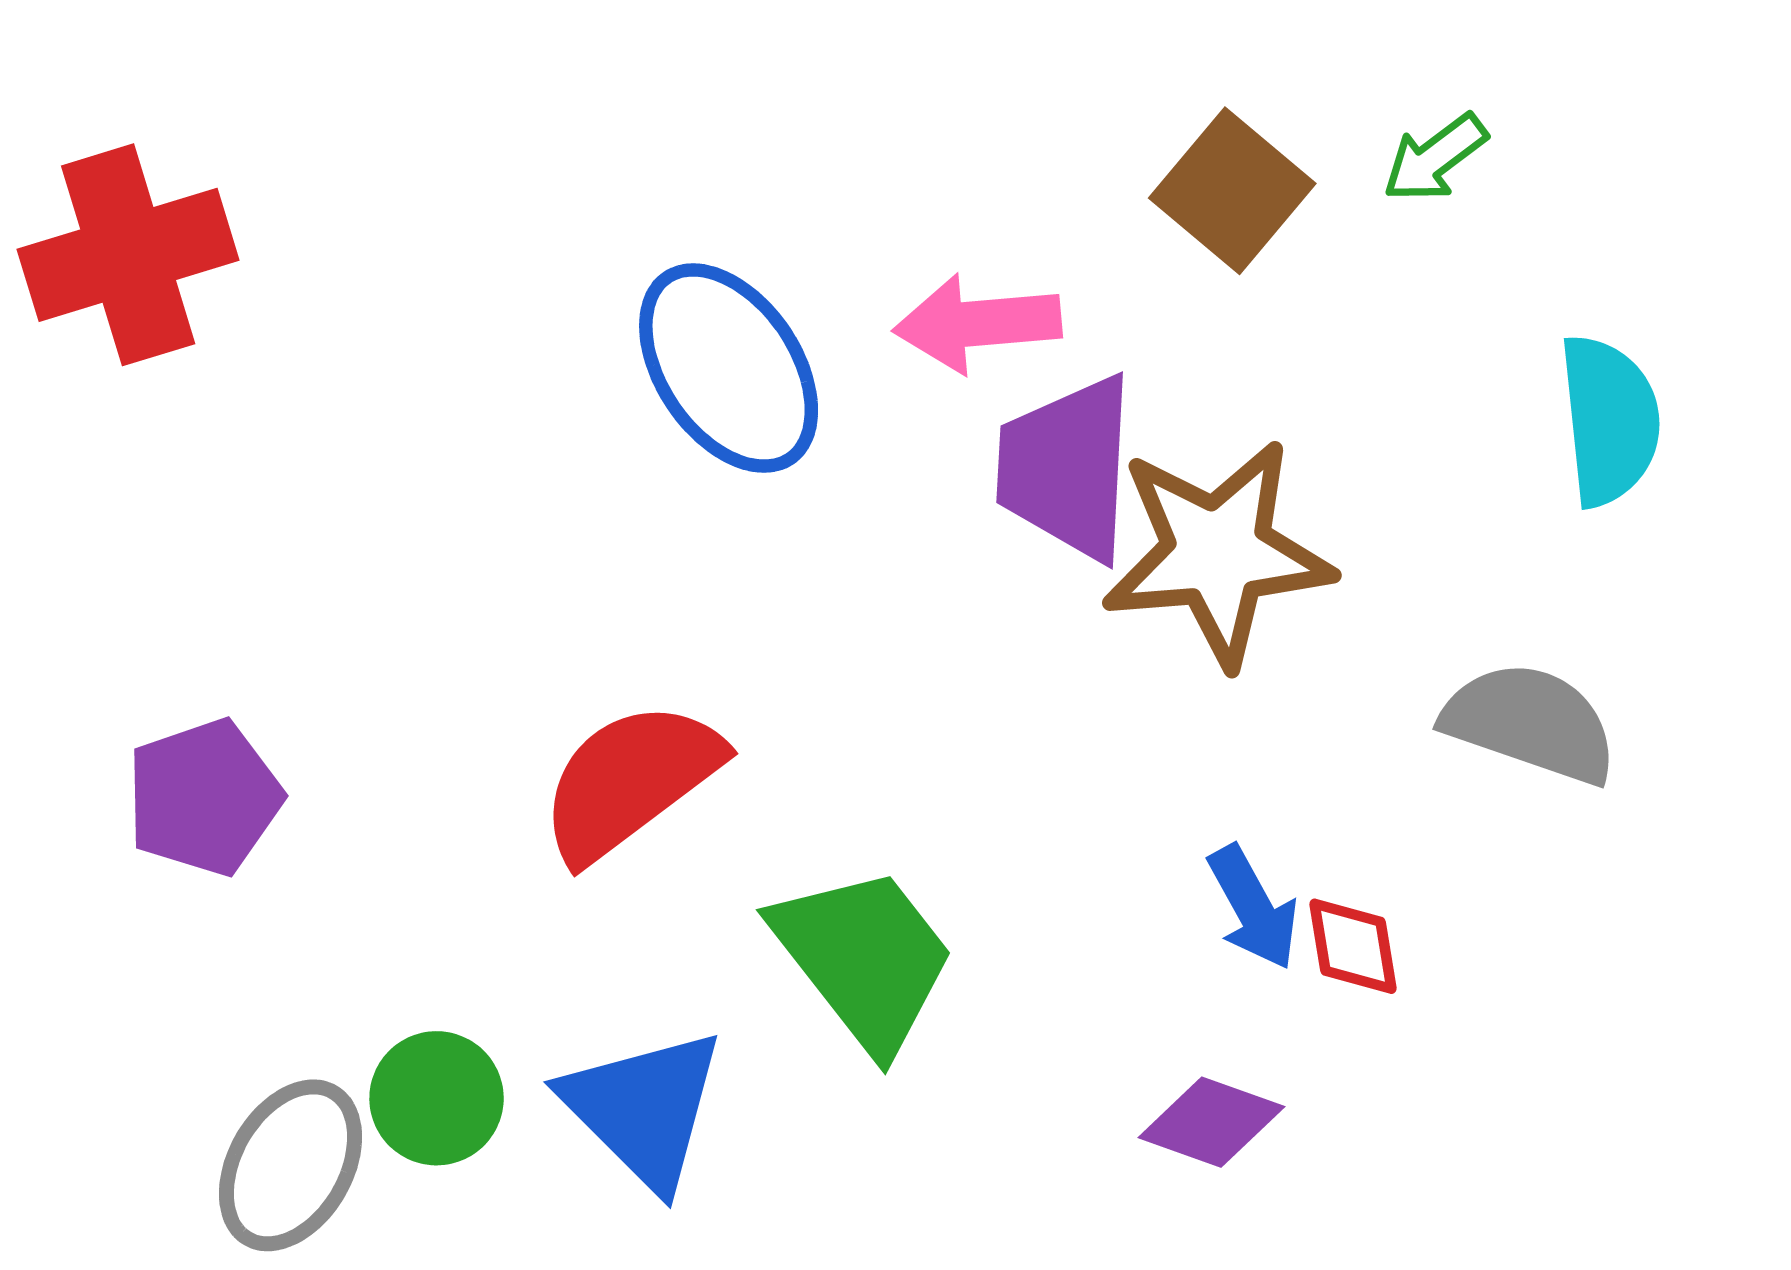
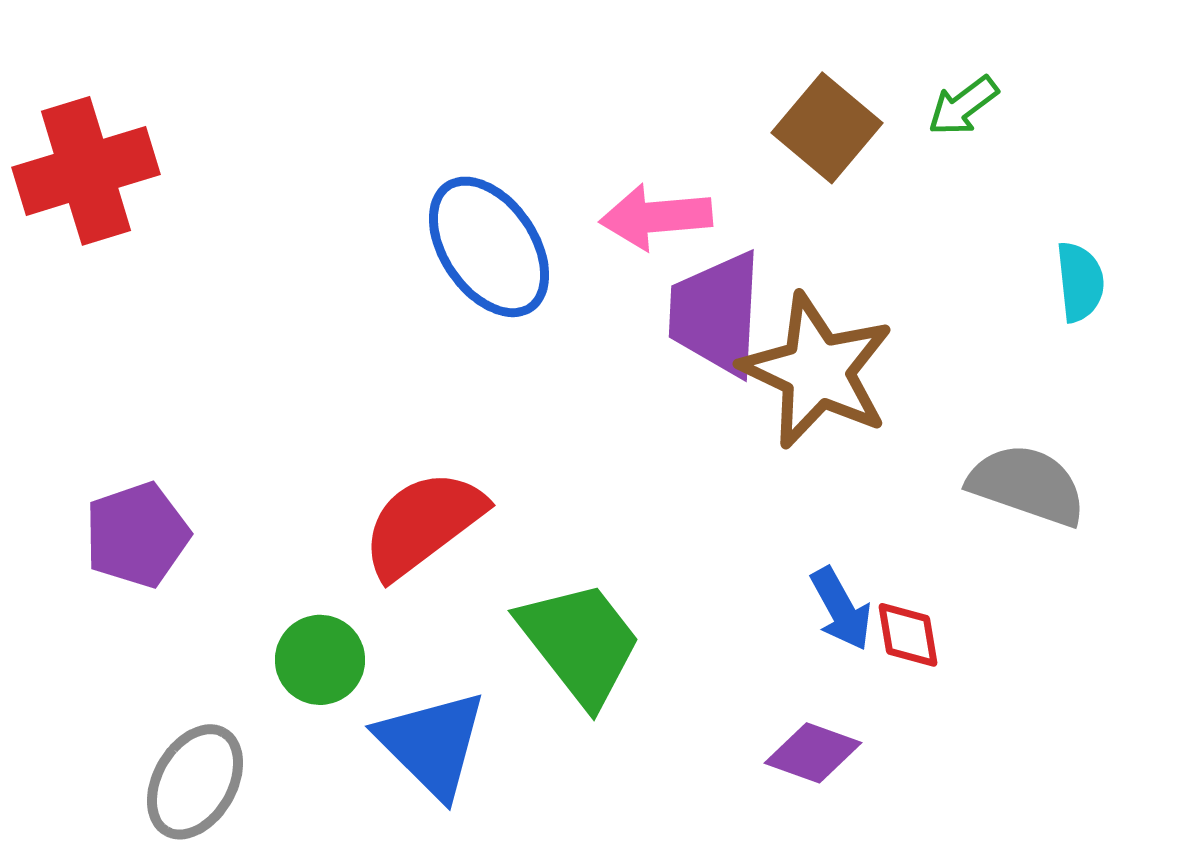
cyan semicircle: (1609, 420) -> (1080, 282), size x0.7
brown star: (1217, 553) -> (817, 371), turned 30
green circle: (437, 1098) -> (320, 660), moved

